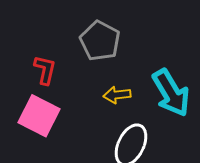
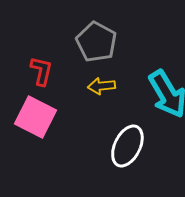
yellow arrow: (117, 95) -> (101, 86), moved

